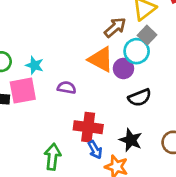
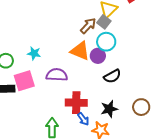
gray square: (147, 35) -> (104, 22), moved
cyan star: (35, 65) -> (34, 53), moved
purple semicircle: (67, 88) -> (57, 75), size x1.5
black star: (131, 140) -> (109, 109), turned -30

